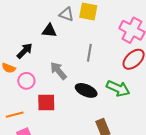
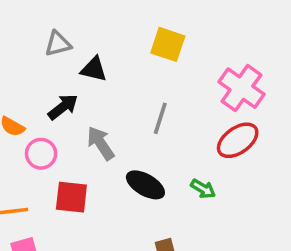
gray triangle: (66, 14) -> (58, 44), moved, turned -42
black arrow: (25, 51) -> (63, 107), moved
green arrow: (118, 88) -> (203, 189), size x0.6

